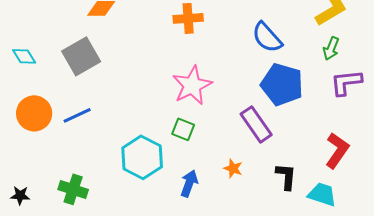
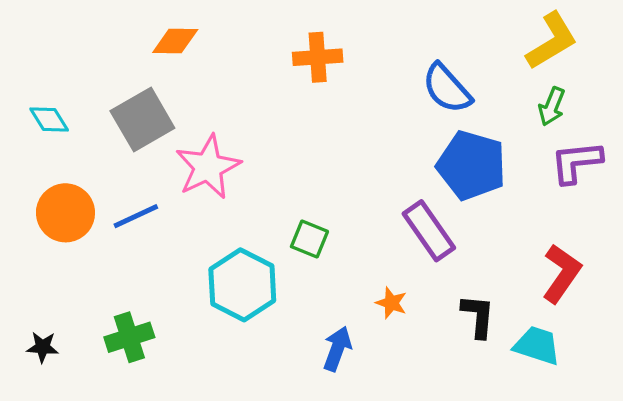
pink star: (192, 85) -> (208, 167), moved
blue arrow: (189, 183) -> (337, 349), moved
green cross: (73, 189) -> (129, 337), turned -36

